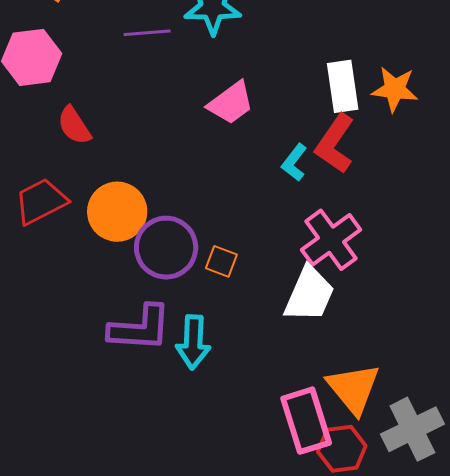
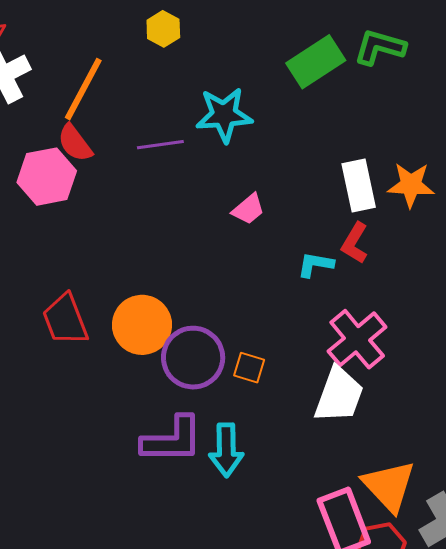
pink trapezoid: (231, 103) -> (248, 209), size x0.7
red semicircle: (74, 126) -> (75, 143), moved
red L-shape: (335, 144) -> (355, 243), size x0.7
cyan L-shape: (294, 163) -> (315, 265), turned 66
red trapezoid: (41, 201) -> (65, 320), turned -80

